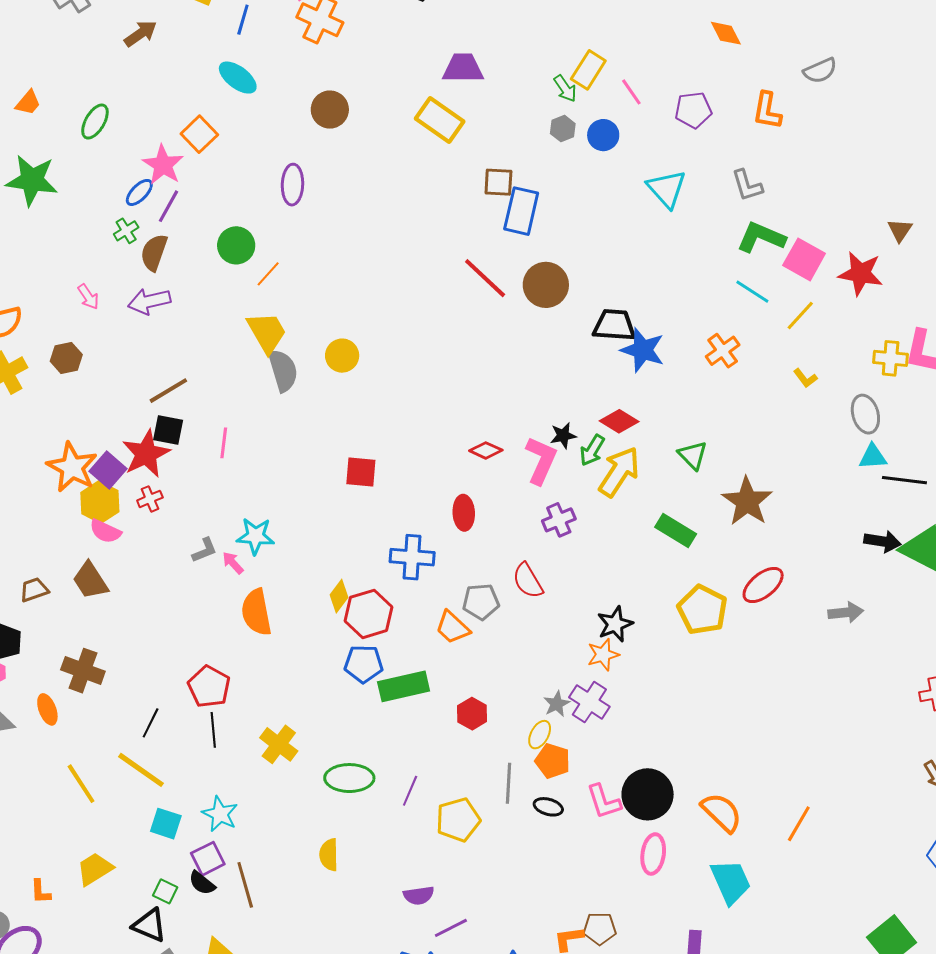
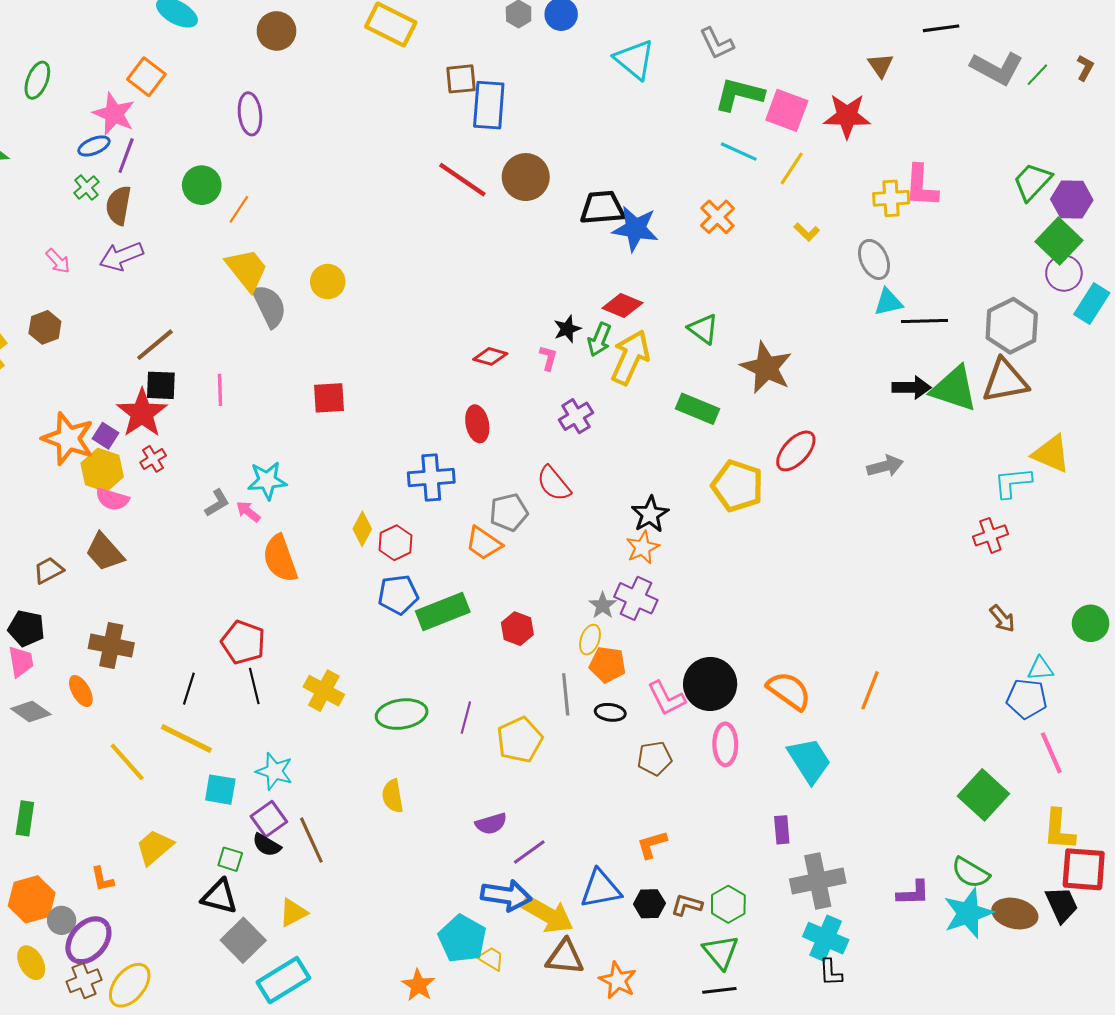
blue ellipse: (139, 192) -> (94, 146), turned 32
pink L-shape: (541, 460) -> (548, 358), size x0.5
purple square: (108, 470) -> (105, 436), size x0.7
red square: (361, 472) -> (329, 398), moved
red hexagon: (369, 614) -> (395, 543), size x0.7
brown pentagon: (600, 929) -> (655, 758), moved

